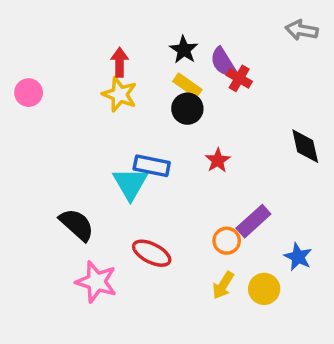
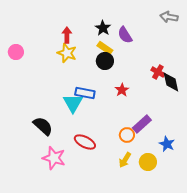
red cross: (239, 78) -> (158, 72), moved

